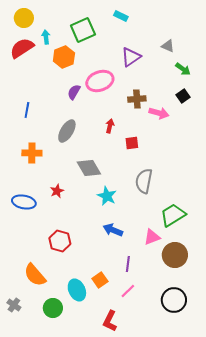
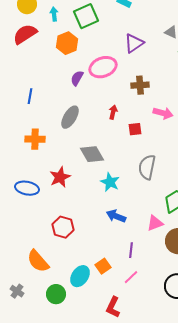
cyan arrow: (46, 37) -> (54, 14), moved
pink arrow: (159, 113) -> (163, 113), moved
red star: (57, 191) -> (60, 177), size x1.5
cyan ellipse: (77, 290) -> (80, 276), turned 60

